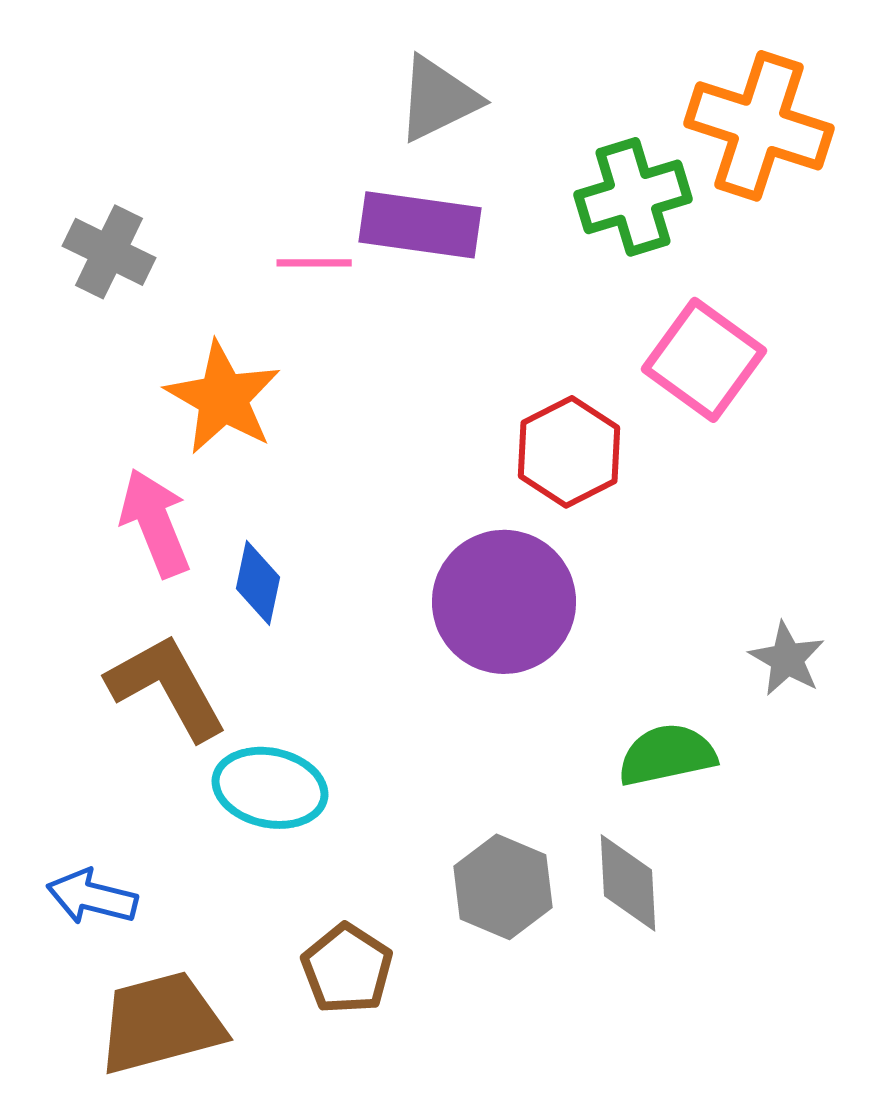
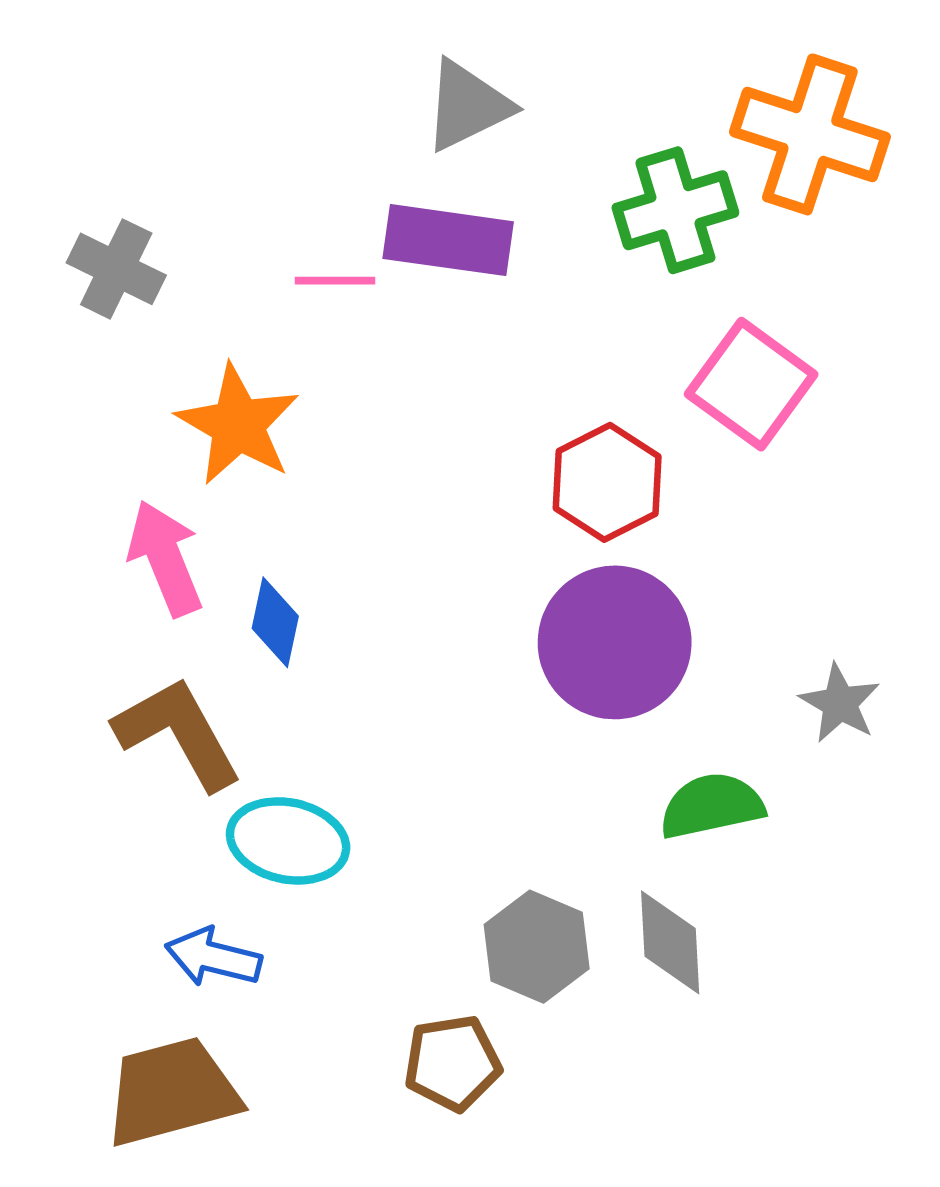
purple circle: (504, 602) -> (615, 642), moved
blue arrow: (92, 897) -> (213, 957), moved
brown pentagon: (347, 969) -> (452, 1063), moved, turned 30

